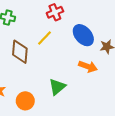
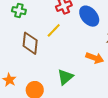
blue ellipse: (83, 35) -> (89, 16), moved

